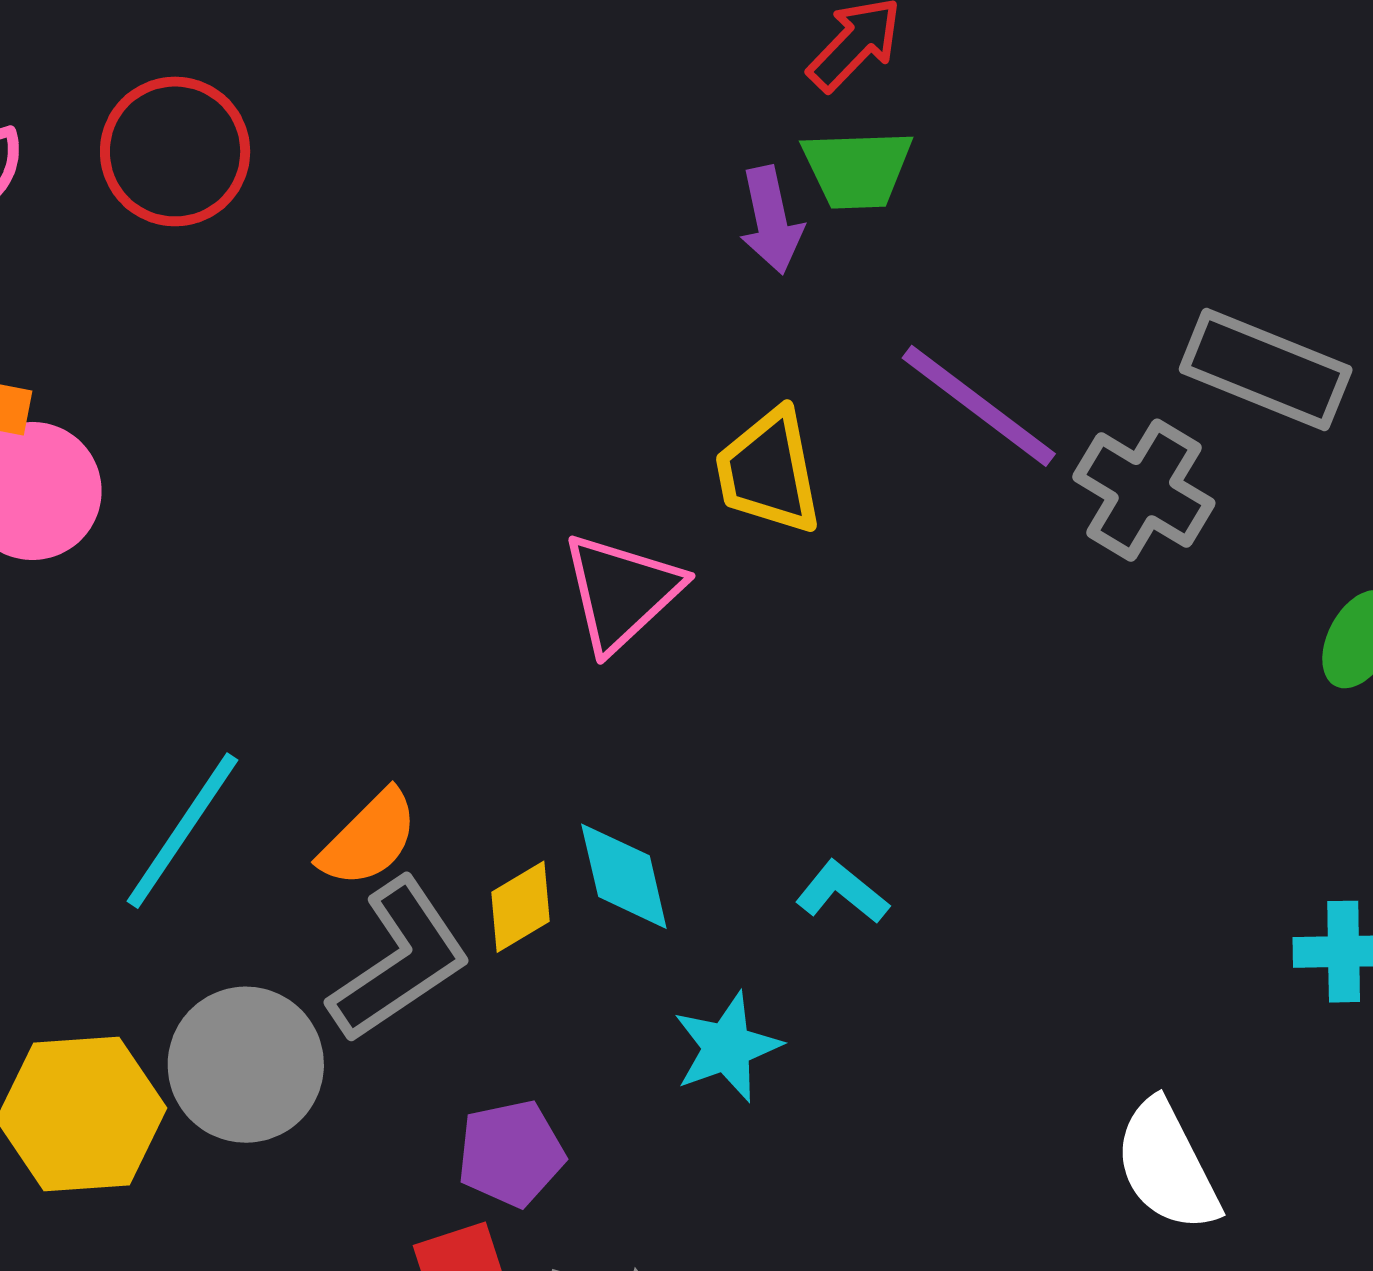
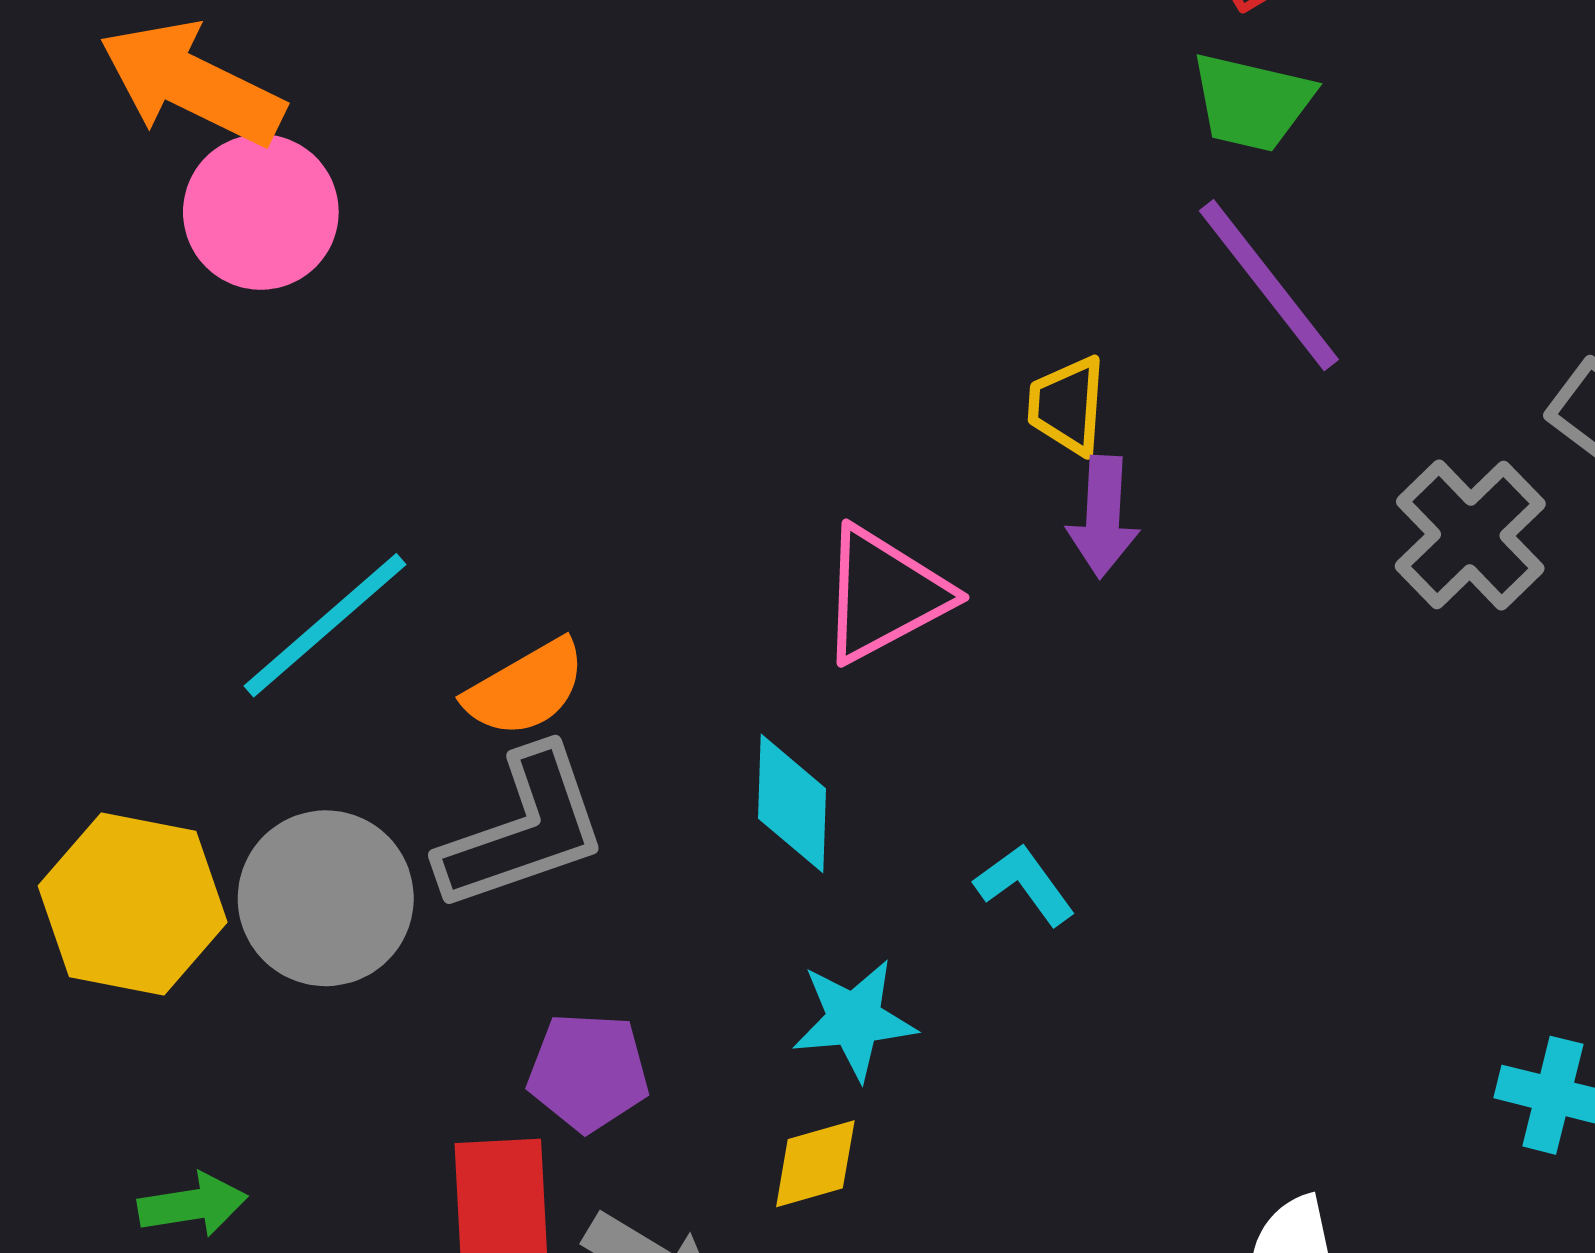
purple arrow: (771, 220) -> (1103, 517), moved
purple line: (979, 406) -> (1269, 285), moved
yellow trapezoid: (768, 472) -> (1067, 405), size x0.7
pink triangle: (621, 592) -> (884, 595), moved
yellow diamond: (520, 907) -> (815, 1164), moved

